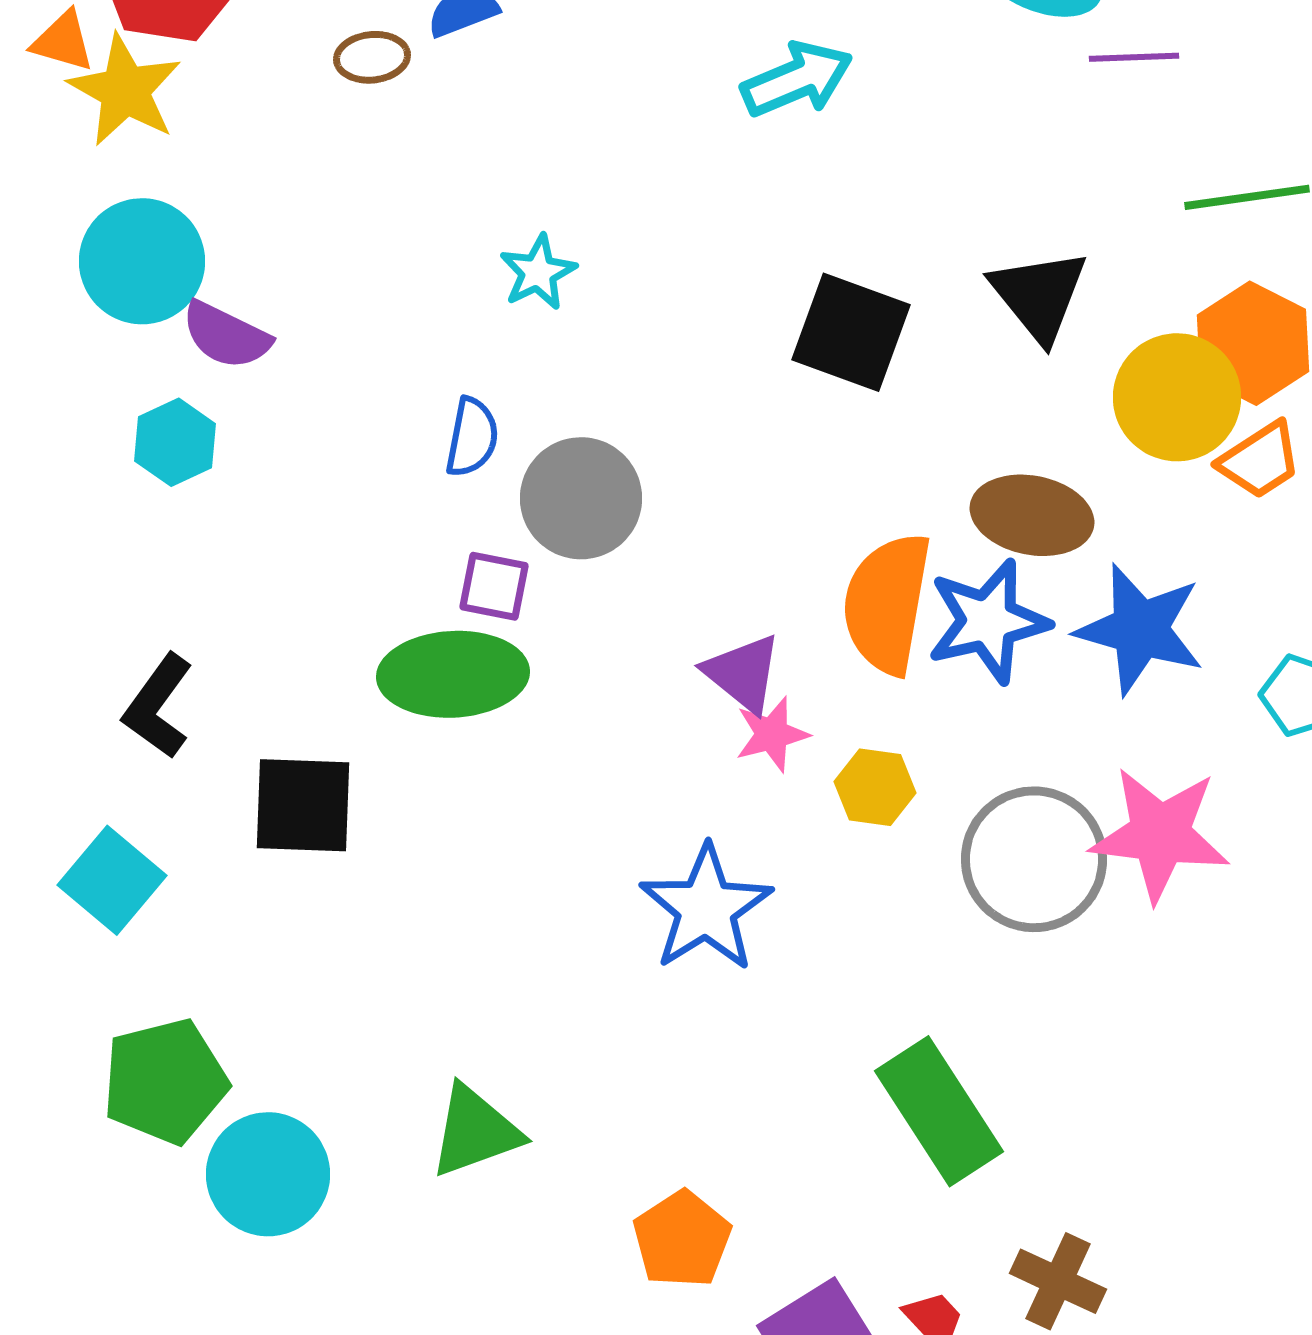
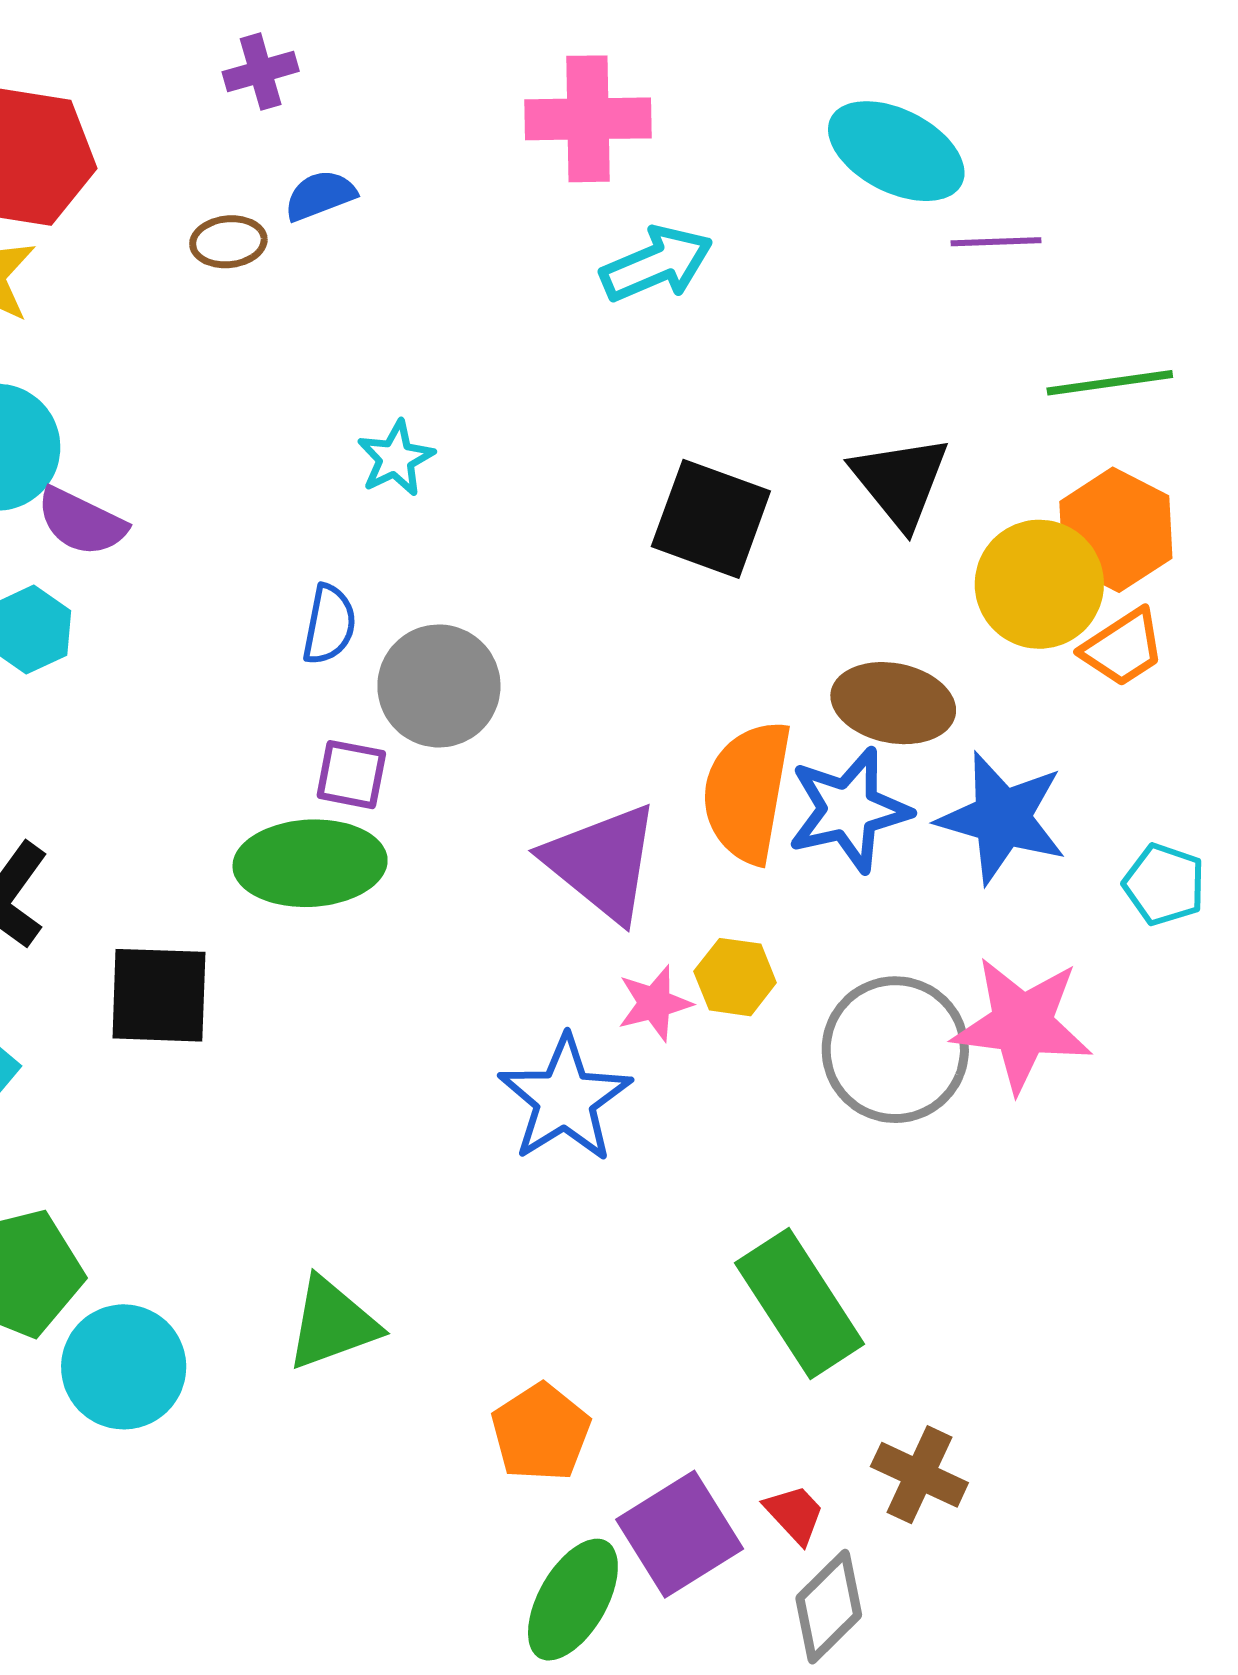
purple triangle: (743, 673) -> (602, 862), size x1.5
pink star: (772, 734) -> (655, 1003), moved

